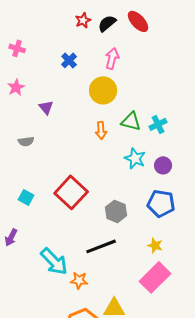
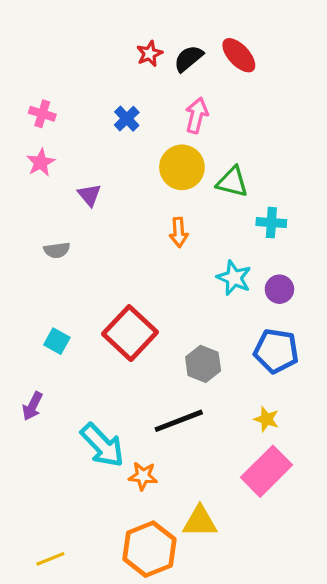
pink cross: (17, 48) -> (42, 114), moved
green triangle: (131, 121) -> (232, 182), moved
cyan cross: (158, 124) -> (271, 223), turned 30

